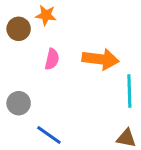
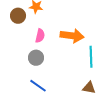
gray circle: (19, 103) -> (36, 58), moved

